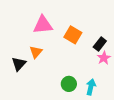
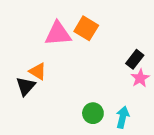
orange square: (73, 35) -> (86, 28), moved
orange triangle: (36, 52) -> (38, 71), moved, turned -40

